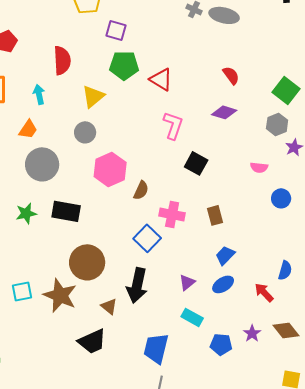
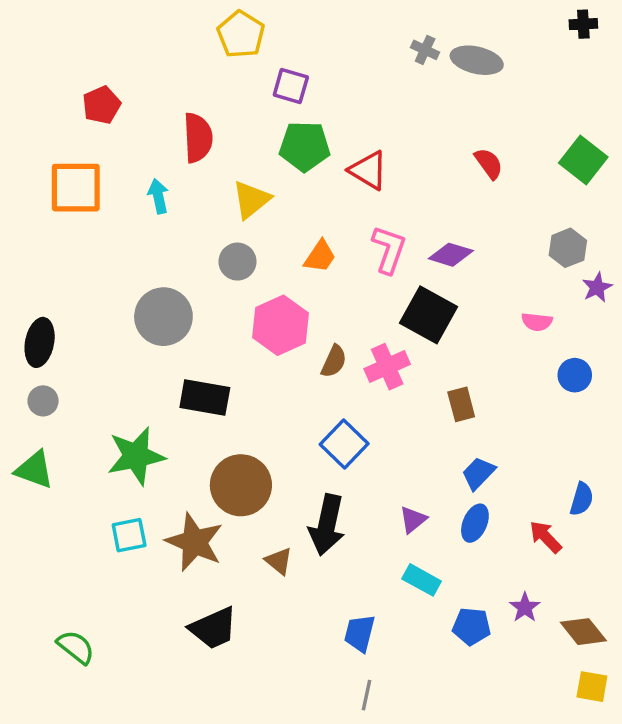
green square: (286, 90) -> (583, 160), moved
purple diamond: (224, 112) -> (451, 255), moved
orange trapezoid: (28, 129) -> (320, 256), moved
black square: (196, 163) -> (428, 315), size x1.4
green star: (26, 213) -> (136, 456), moved, size x1.6
pink cross: (172, 214) -> (387, 367), moved, turned -35
blue ellipse: (223, 284) -> (475, 523), turned -35
brown diamond: (286, 330) -> (583, 632), moved
black trapezoid: (92, 341) -> (213, 628), moved
blue trapezoid: (156, 348) -> (360, 633), size x0.7

